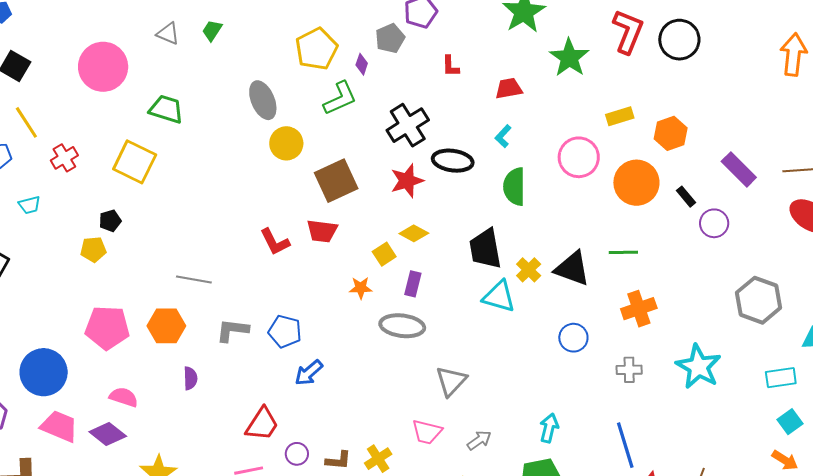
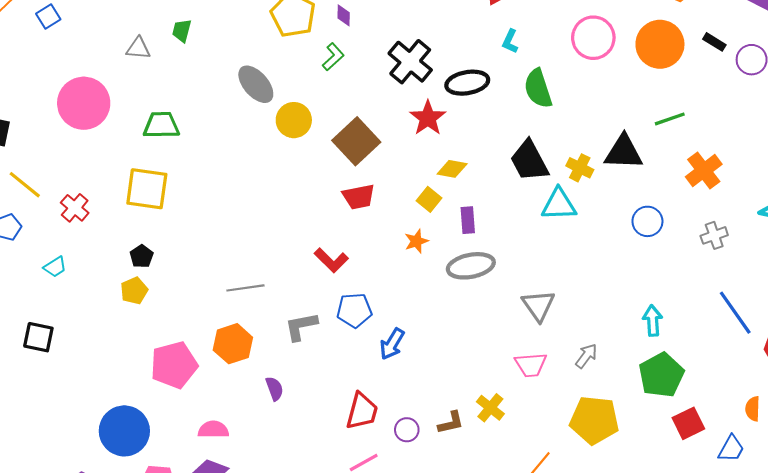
green L-shape: (340, 98) -> (333, 57), size x0.7
red L-shape: (275, 242) -> (331, 260), moved

